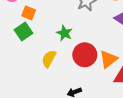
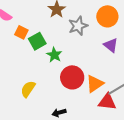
green square: (23, 32) -> (37, 41), moved
yellow semicircle: (49, 59) -> (28, 89), moved

